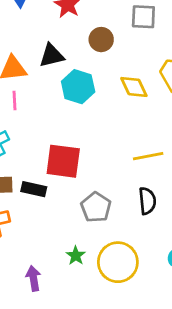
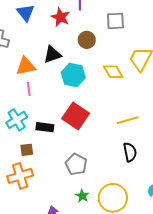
red square: (63, 161) -> (76, 116), moved, turned 32
black rectangle: (34, 189) -> (45, 127), moved
gray pentagon: (96, 207) -> (76, 164), moved

